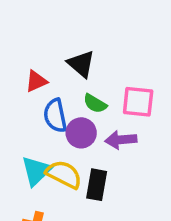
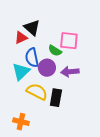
black triangle: (81, 64) -> (32, 28), moved
pink square: (138, 102) -> (69, 41), moved
cyan triangle: (36, 171) -> (21, 72), moved

